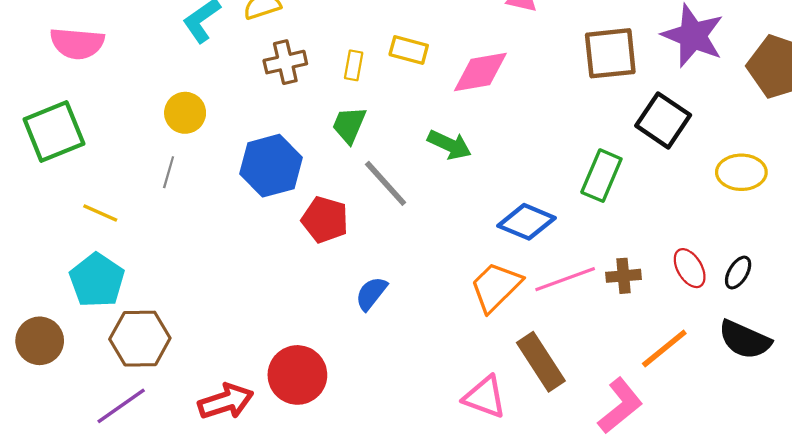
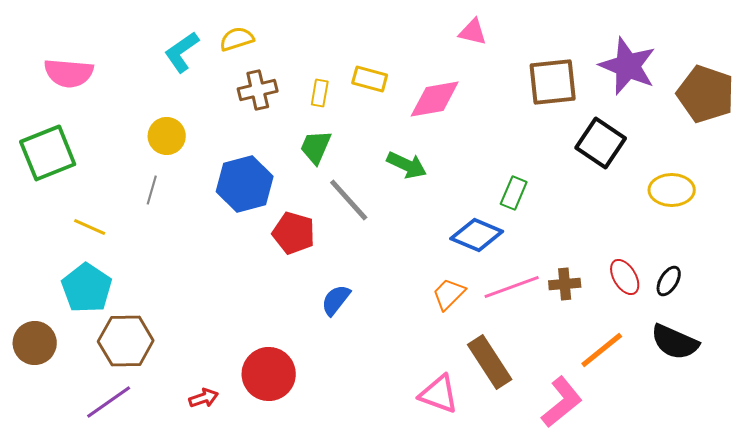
green rectangle: (601, 176) -> (514, 193), moved, size x0.7
orange trapezoid: (496, 287) -> (449, 294), size x0.7
red arrow: (226, 401) -> (204, 398), size x0.6

